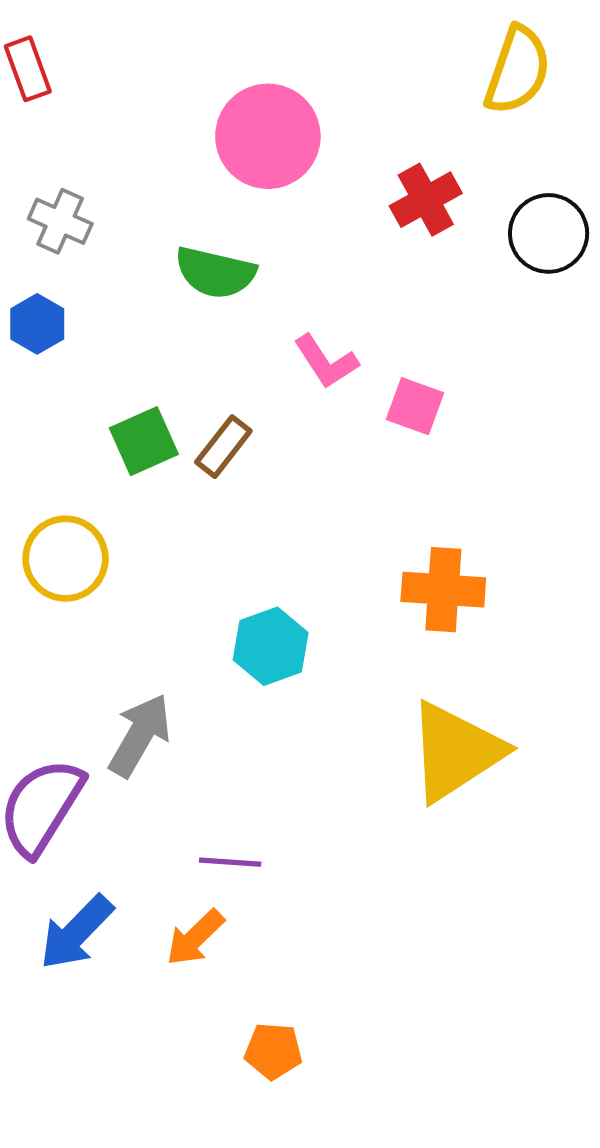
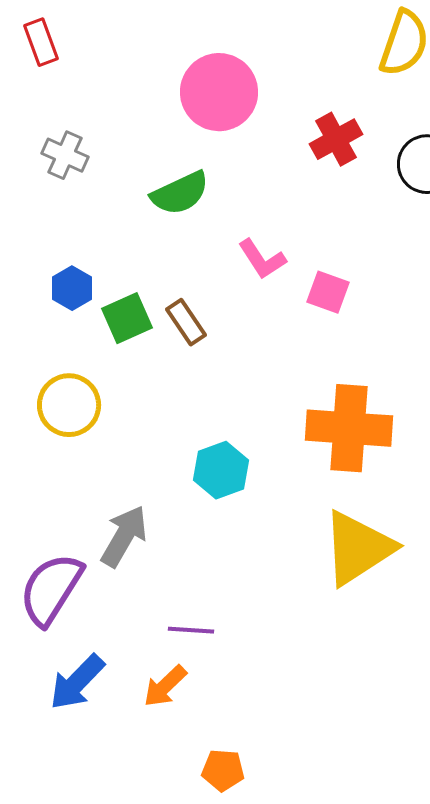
green semicircle: (215, 273) -> (180, 193), turned -38
blue hexagon: (37, 324) -> (72, 288), moved
brown rectangle: (223, 447) -> (186, 322), turned -72
orange cross: (443, 590) -> (349, 428), size x1.4

